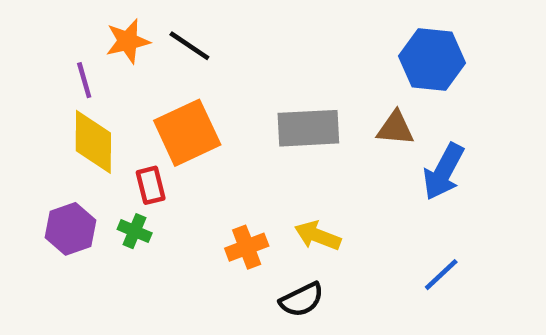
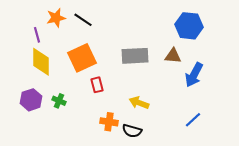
red rectangle: (151, 185) -> (97, 85), moved
orange cross: (247, 247) -> (109, 122), moved, turned 30
black semicircle: (302, 300) -> (132, 131), turned 42

